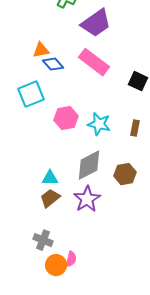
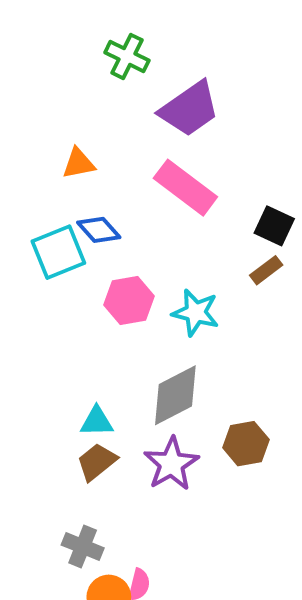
blue diamond: (53, 64) -> (99, 230), moved
brown rectangle: (135, 128) -> (266, 270), moved, turned 42
brown hexagon: (125, 174) -> (246, 444), moved

